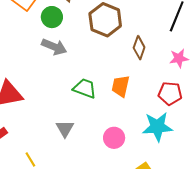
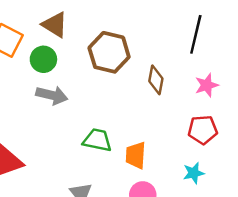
orange trapezoid: (121, 86) -> (136, 155), moved
cyan star: (157, 127) -> (194, 173), size x0.6

